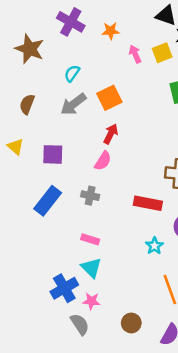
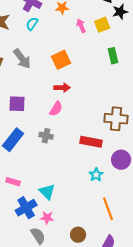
cyan semicircle: (72, 73) -> (32, 24), moved
gray arrow: (73, 104) -> (22, 59), moved, turned -90
red arrow: (111, 134) -> (62, 88), turned 63
pink rectangle: (90, 239) -> (13, 182), moved

